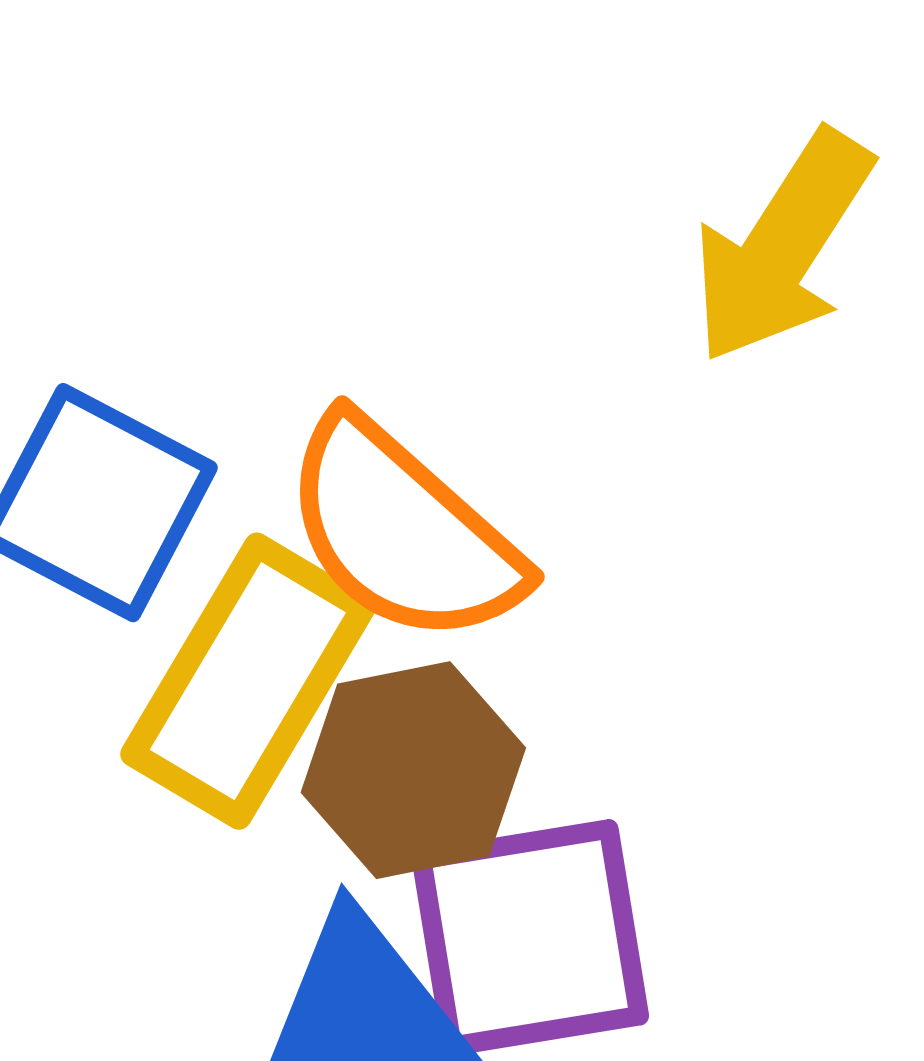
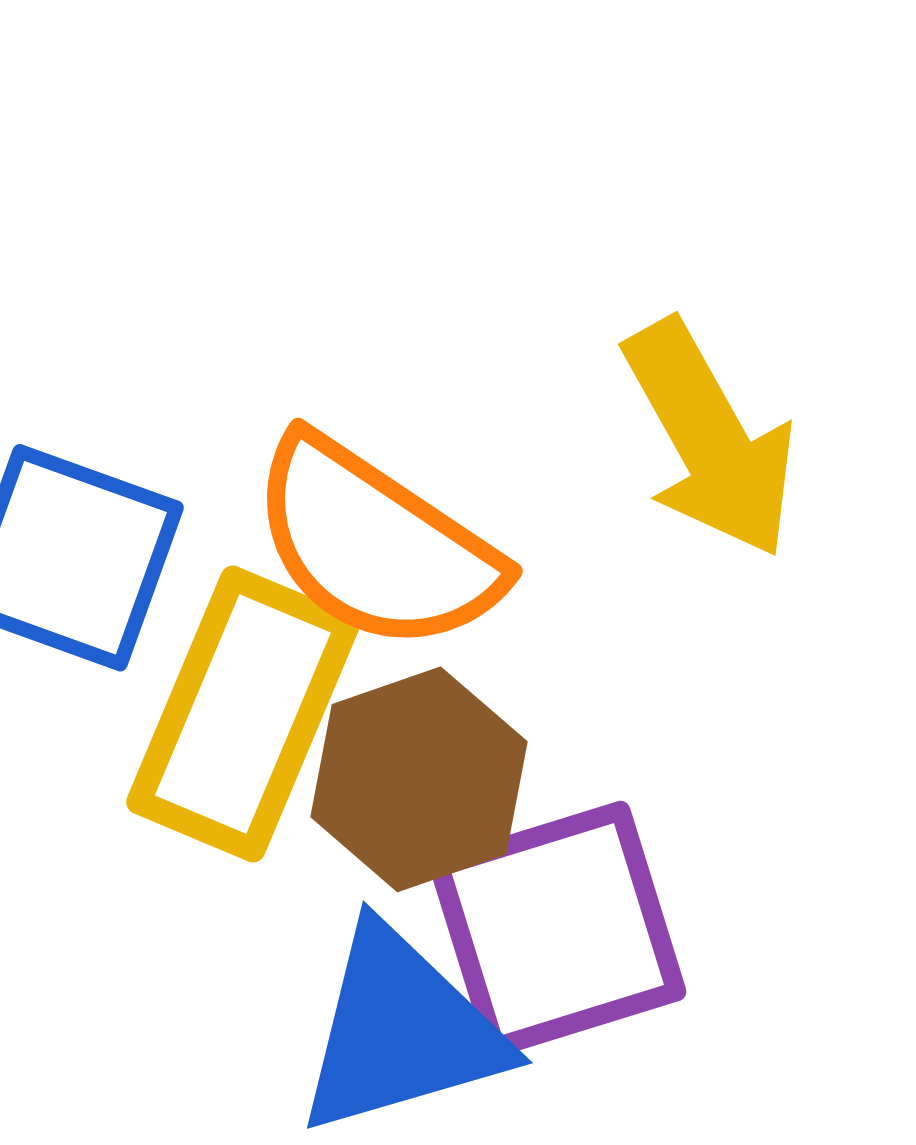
yellow arrow: (782, 247) -> (710, 439), moved, turned -54

